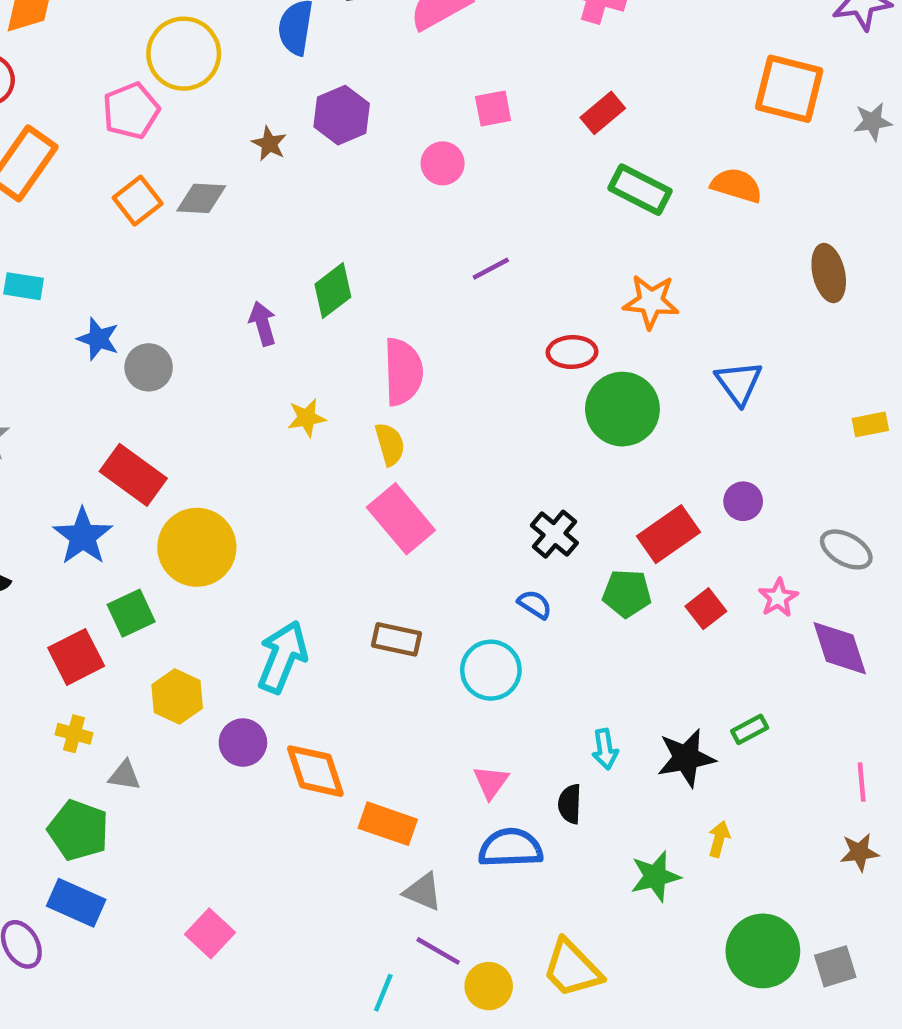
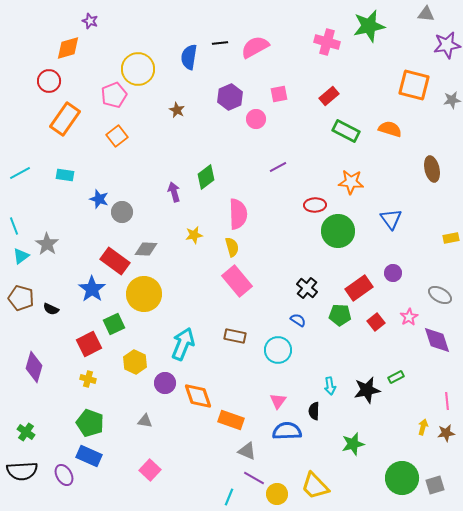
purple hexagon: (342, 115) -> (230, 97), moved
gray diamond: (201, 198) -> (146, 249), moved
gray triangle: (124, 775) -> (145, 421), moved
yellow arrow: (719, 839) -> (423, 427), moved

